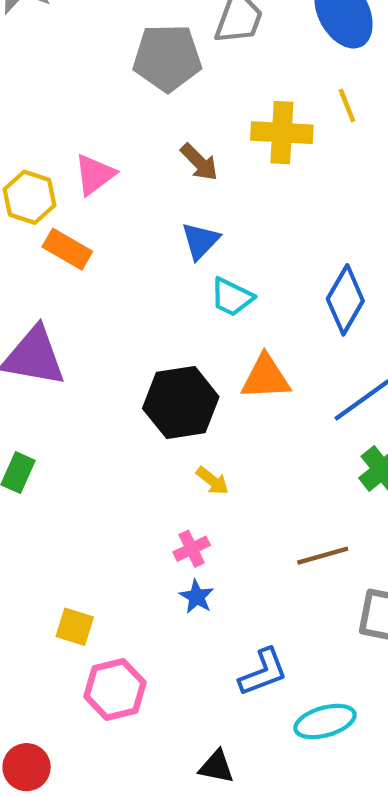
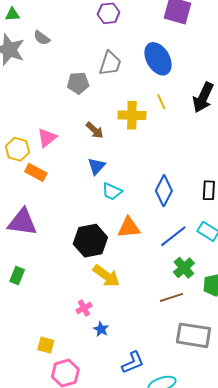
gray pentagon: (167, 58) -> (78, 83), size x0.7
yellow arrow: (212, 481) -> (106, 276), size x1.8
pink cross: (192, 549) -> (84, 308), moved
brown line: (323, 556) -> (171, 297), moved

